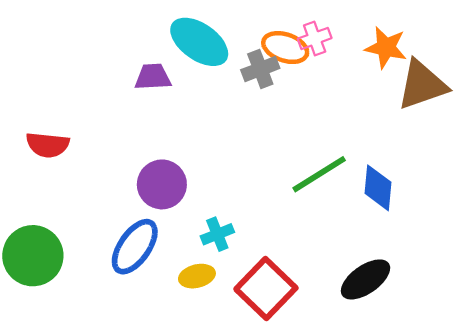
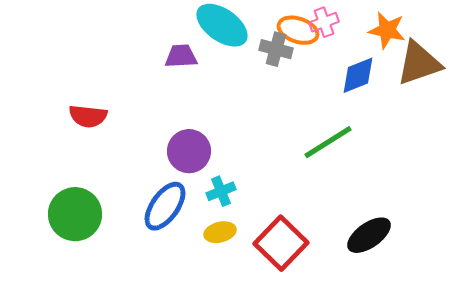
gray cross: (260, 69) -> (276, 49), turned 36
blue diamond: (378, 188) -> (358, 75), moved, turned 63
cyan cross: (217, 234) -> (221, 191), moved

